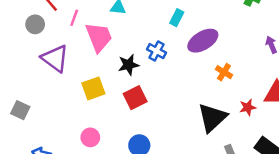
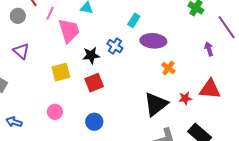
purple ellipse: (203, 41) -> (153, 41), turned 30
purple triangle: (55, 58) -> (21, 51), moved, size x0.7

